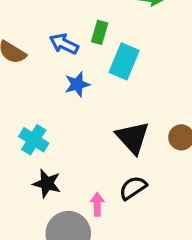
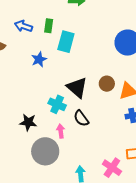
blue arrow: (64, 44) -> (23, 26), moved
cyan cross: (34, 140) -> (57, 104), moved
black semicircle: (133, 188) -> (81, 118), turned -84

